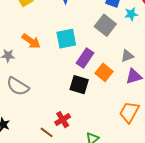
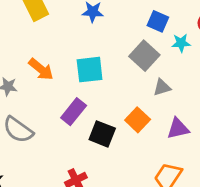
gray triangle: (127, 56) -> (162, 87), moved
purple rectangle: (85, 58) -> (74, 112), moved

